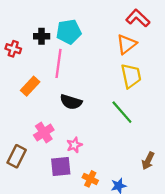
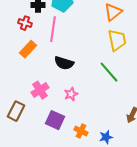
red cross: (13, 49) -> (25, 23), moved
pink star: (74, 145) -> (71, 94), moved
purple square: (61, 166) -> (55, 120), turned 30

